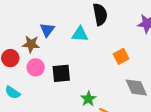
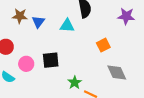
brown star: (31, 44) -> (20, 16), moved
pink circle: (36, 67) -> (26, 64), moved

